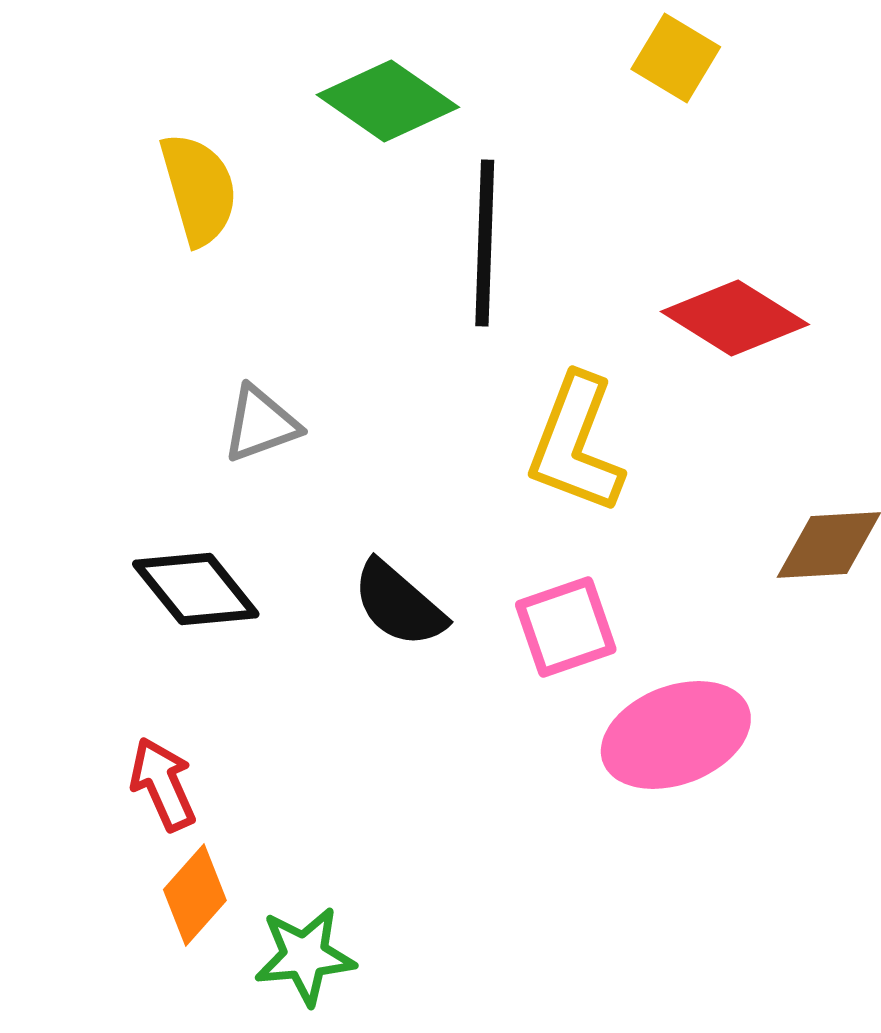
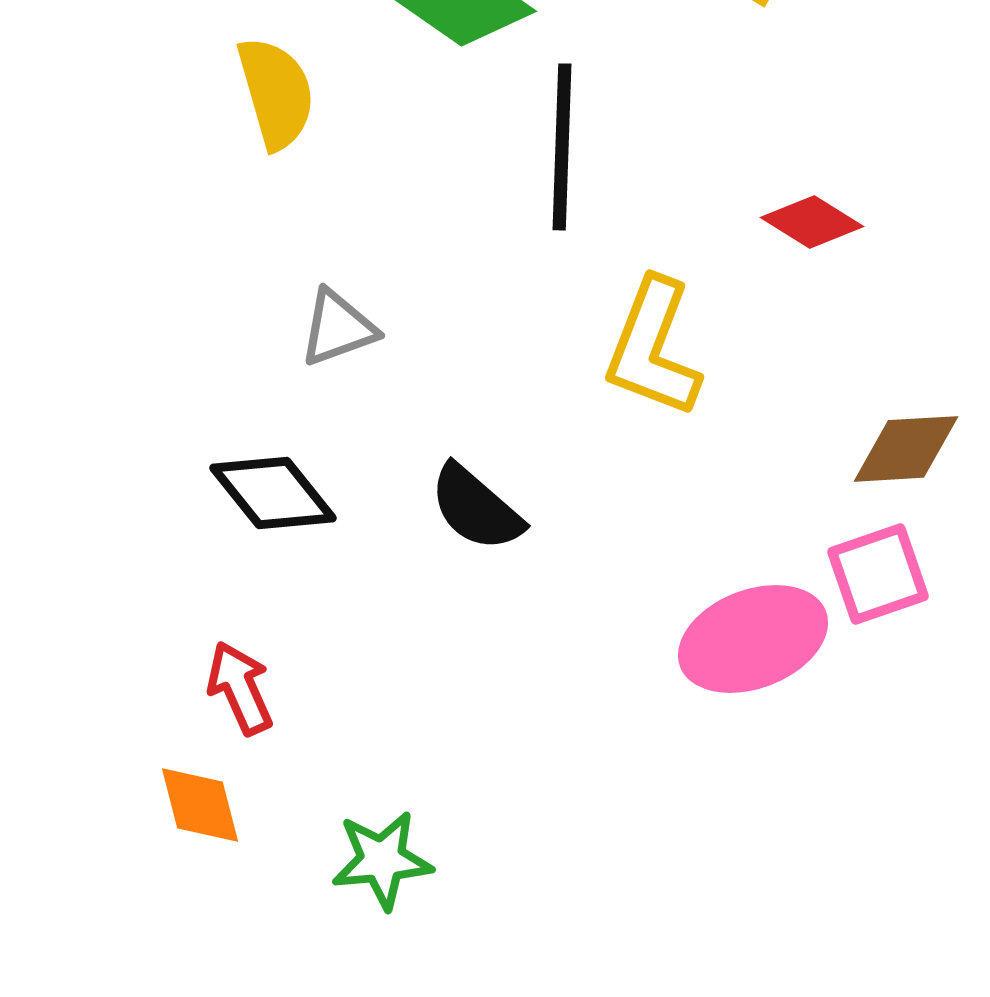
red diamond: (735, 318) -> (812, 222), size x0.7
pink square: (566, 627) -> (878, 574), moved
orange diamond: (195, 895) -> (200, 805), moved, turned -56

